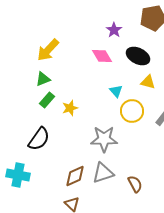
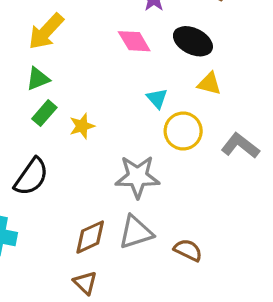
brown semicircle: (135, 184) -> (188, 250), turned -36

